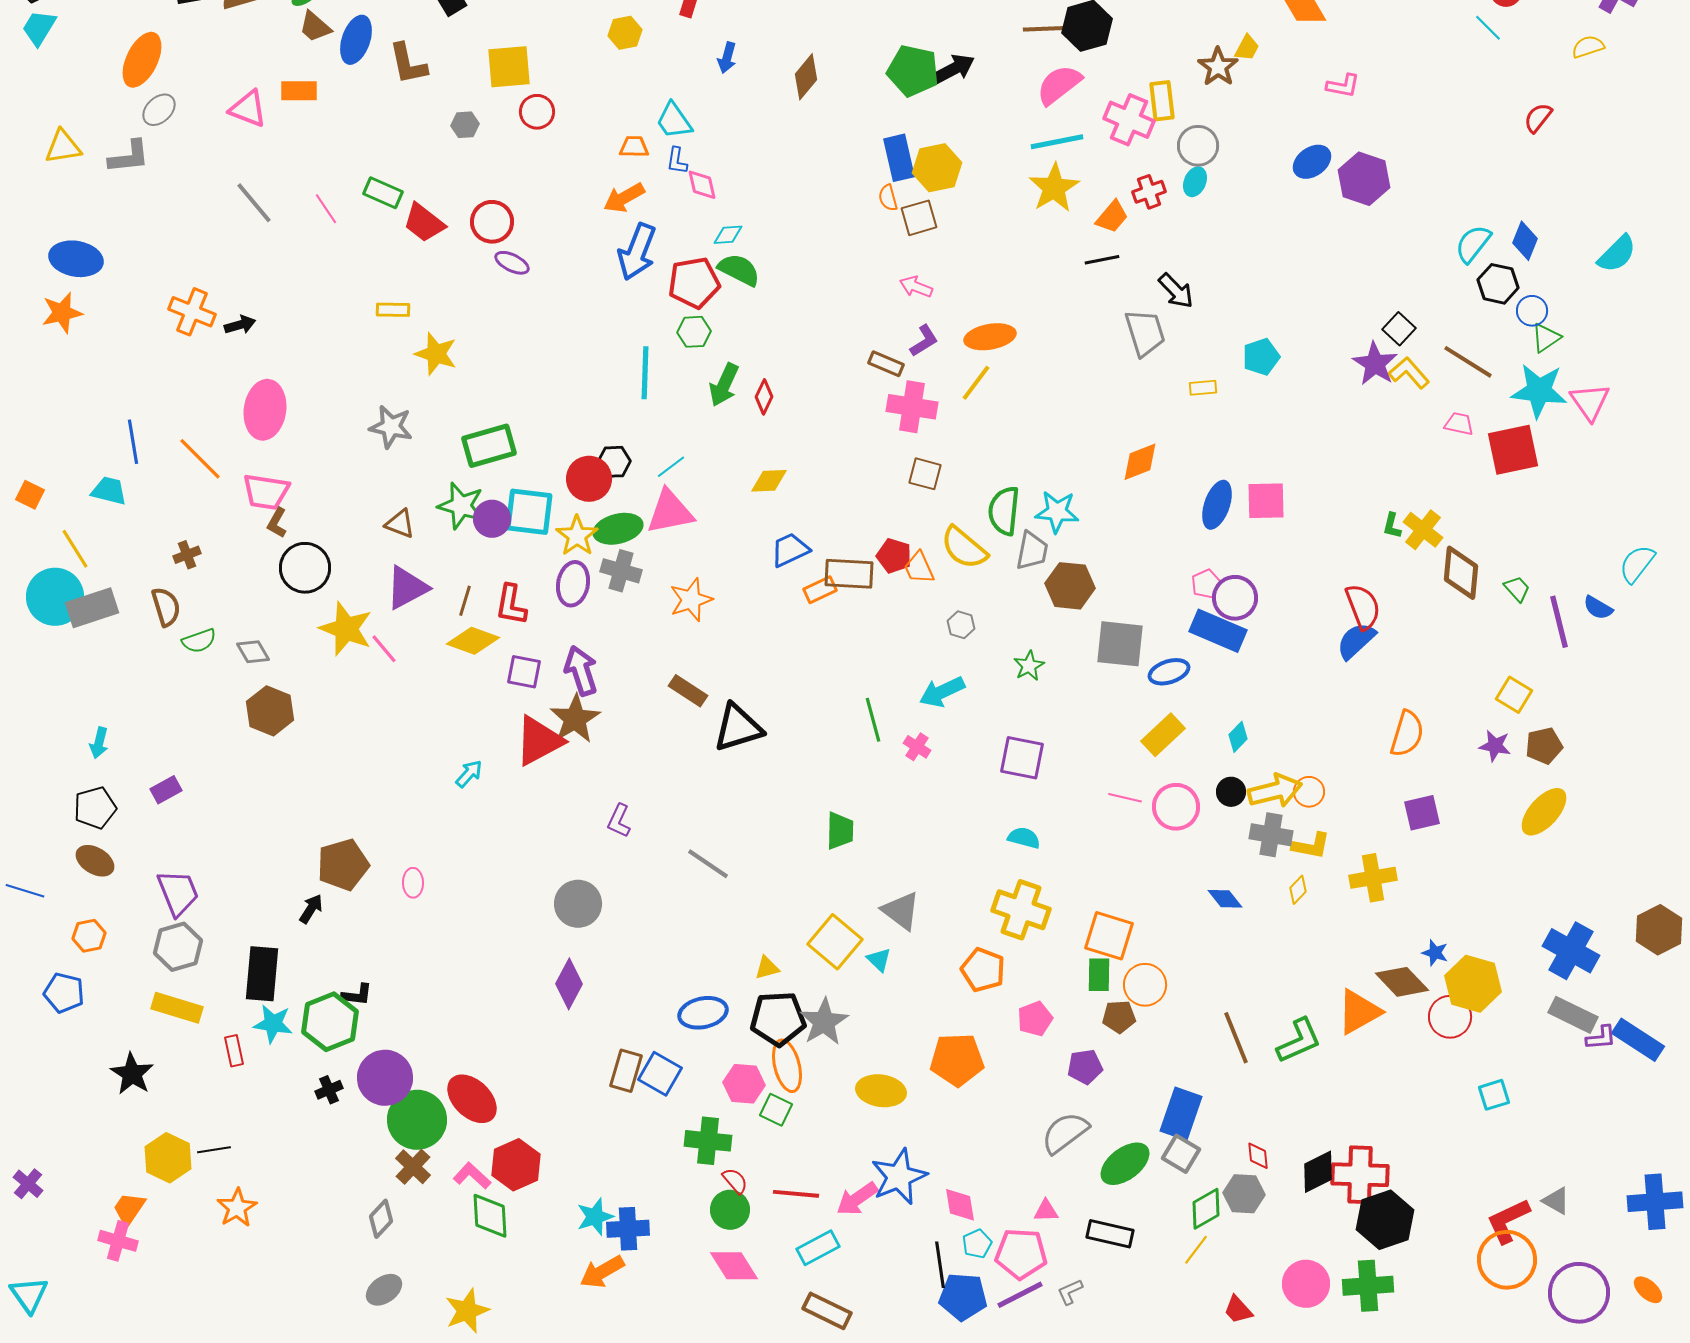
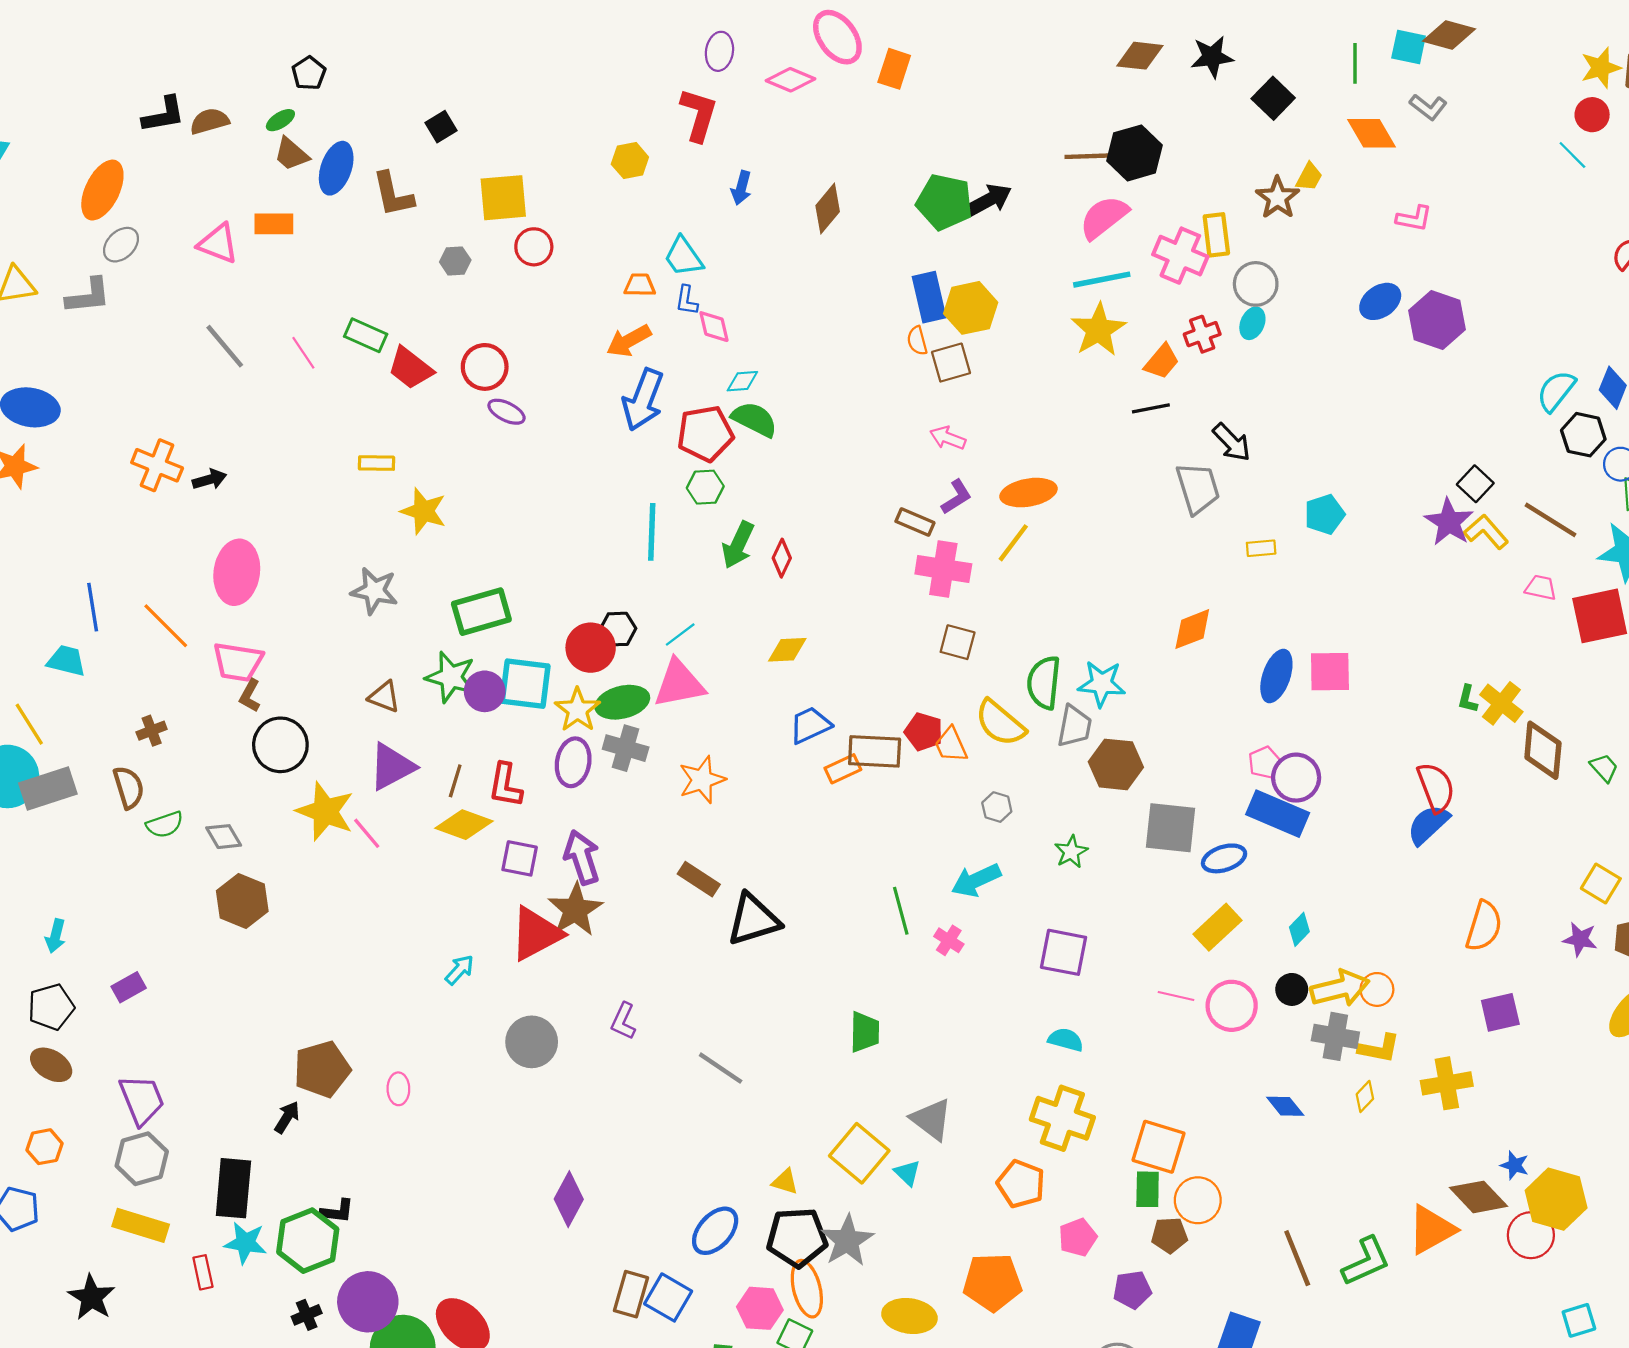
gray circle: (578, 904) -> (532, 1042), moved
yellow triangle: (767, 968) -> (785, 1182), turned 32
blue ellipse: (703, 1013) -> (715, 1231), turned -36

